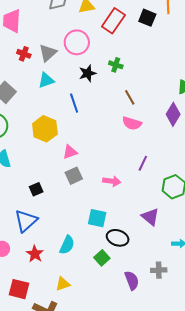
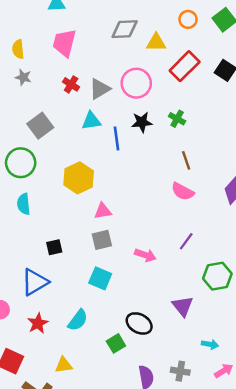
blue line: (74, 103) -> (117, 138), moved
cyan square: (97, 218) -> (100, 278), moved

